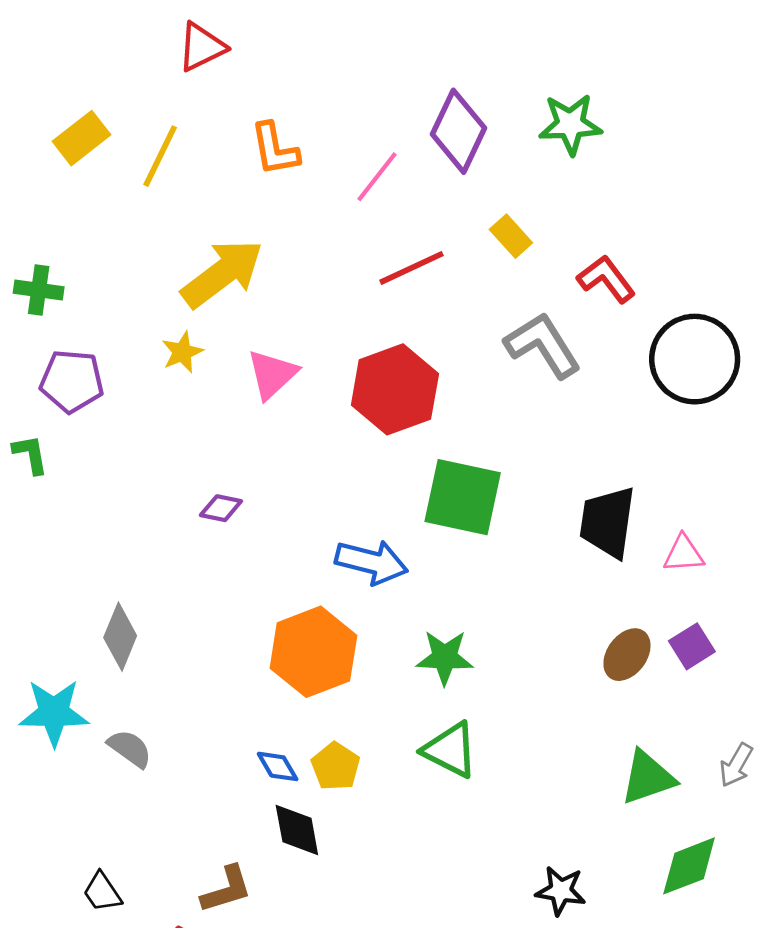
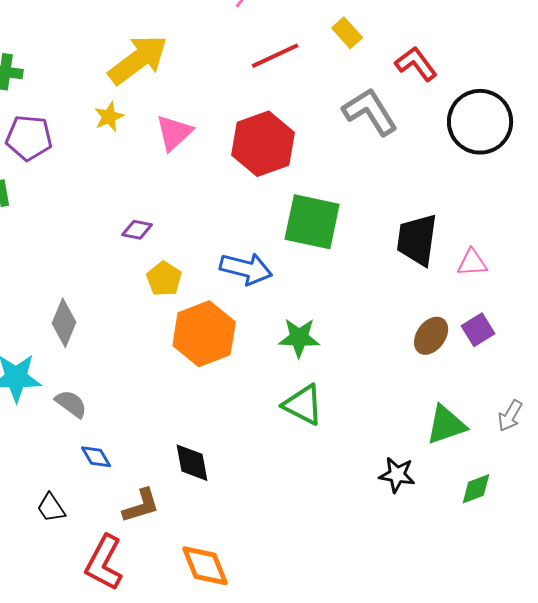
blue diamond: (278, 766) -> (96, 457), moved
yellow pentagon: (336, 766) -> (164, 279), moved
green diamond: (689, 866) -> (476, 489), size x0.7
black star: (561, 891) -> (397, 475), moved

